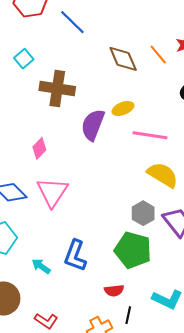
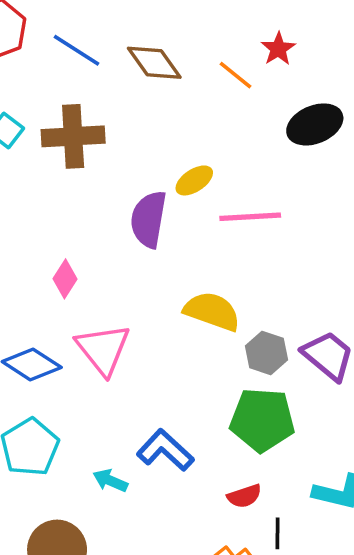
brown diamond: (123, 59) -> (154, 63), moved
brown cross: (57, 88) -> (73, 136), moved
yellow semicircle: (163, 175) -> (212, 311), moved
blue L-shape: (75, 256) -> (165, 450), turned 124

